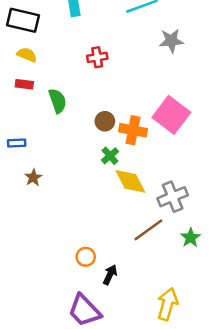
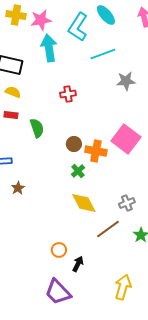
yellow diamond: (130, 181) -> (84, 203), moved
gray cross: (173, 197) -> (127, 203), size x0.7

